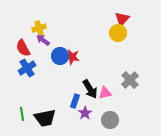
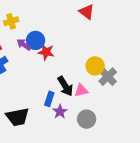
red triangle: (122, 19) -> (87, 12), moved, turned -35
yellow circle: (118, 33) -> (95, 66), moved
purple arrow: (43, 40) -> (24, 45), moved
blue circle: (60, 56) -> (36, 40), moved

